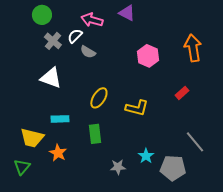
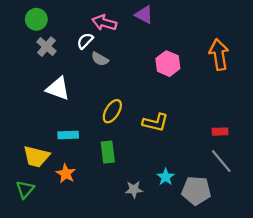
green circle: (42, 15) -> (36, 19), moved
gray cross: (53, 41) -> (47, 47), moved
red rectangle: (182, 93) -> (220, 132), moved, turned 40

